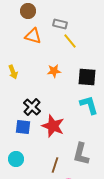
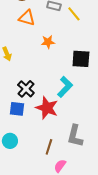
yellow line: (70, 41) -> (74, 14), moved
orange star: (54, 71) -> (48, 42), moved
cyan L-shape: (89, 105) -> (65, 87), moved, turned 60

